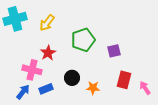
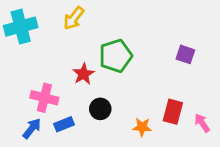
yellow arrow: (47, 23) -> (74, 18), moved
purple square: (114, 51) -> (185, 54), moved, turned 32
red star: (48, 53) -> (83, 74), moved
orange star: (93, 88) -> (142, 127), moved

